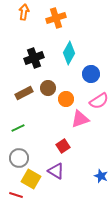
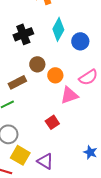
blue circle: (91, 74) -> (80, 41), moved
brown rectangle: (24, 93) -> (17, 82), moved
purple triangle: (56, 171) -> (45, 161), moved

